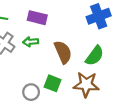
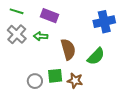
green square: (53, 83) -> (55, 76), turned -35
brown star: (86, 84) -> (75, 81), moved, size x0.7

